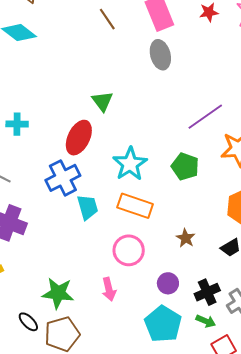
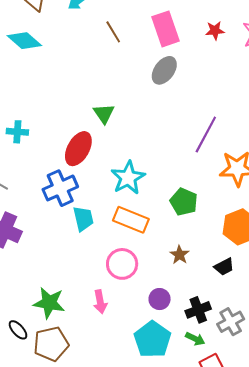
gray ellipse: (160, 55) -> (164, 70), turned 48
purple line: (205, 117) -> (206, 135), turned -30
green pentagon: (185, 167) -> (184, 202), moved

